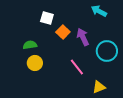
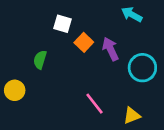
green semicircle: (30, 45) -> (40, 60), turned -64
yellow circle: (35, 63) -> (15, 90), moved
pink line: (77, 67) -> (94, 104), moved

